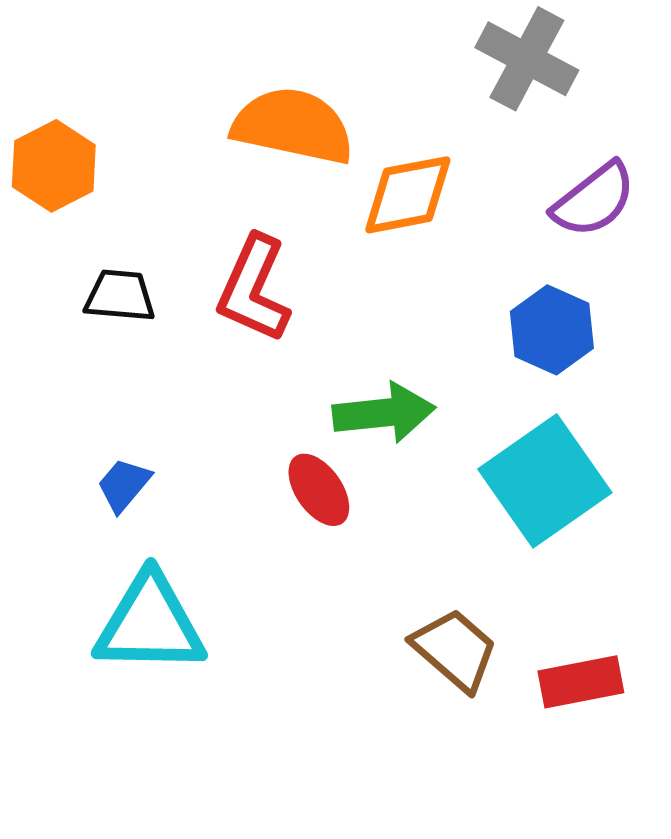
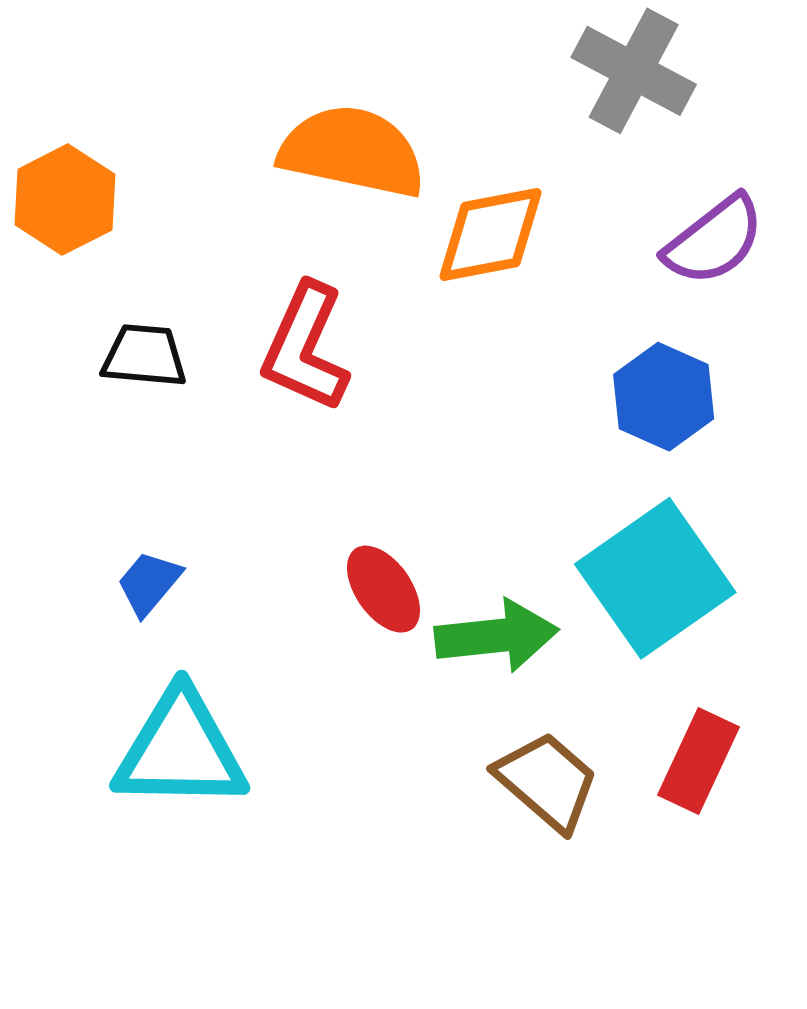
green arrow: (384, 413) -> (497, 636), moved
red rectangle: (581, 682) -> (698, 761), moved, turned -54

